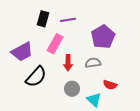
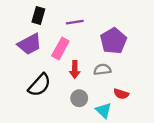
black rectangle: (43, 19) -> (38, 15), moved
purple trapezoid: (22, 52) -> (30, 44), moved

